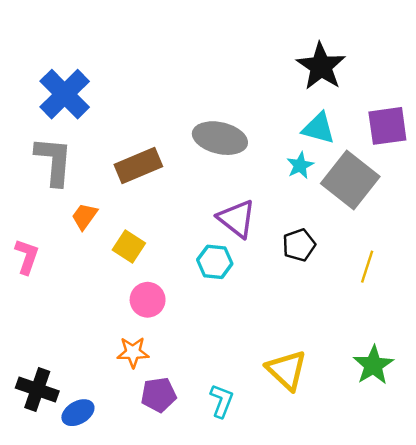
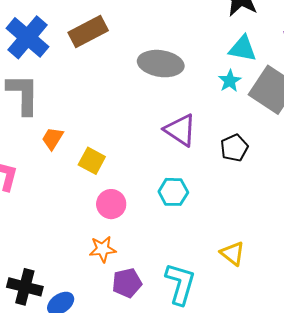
brown rectangle: (138, 166) -> (88, 31), moved
cyan hexagon: (215, 262) -> (173, 192), moved
yellow triangle: (287, 370) -> (233, 253), size x0.7
cyan L-shape: (222, 401) -> (180, 284), size x1.5

